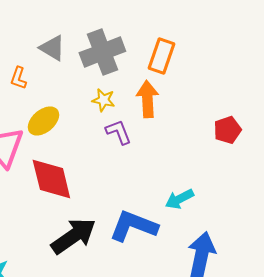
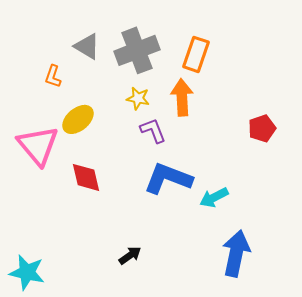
red diamond: (51, 179) -> (86, 177), size x0.7
blue L-shape: (133, 226) -> (168, 178), moved
black arrow: (73, 236) -> (130, 255), moved, size x0.5

